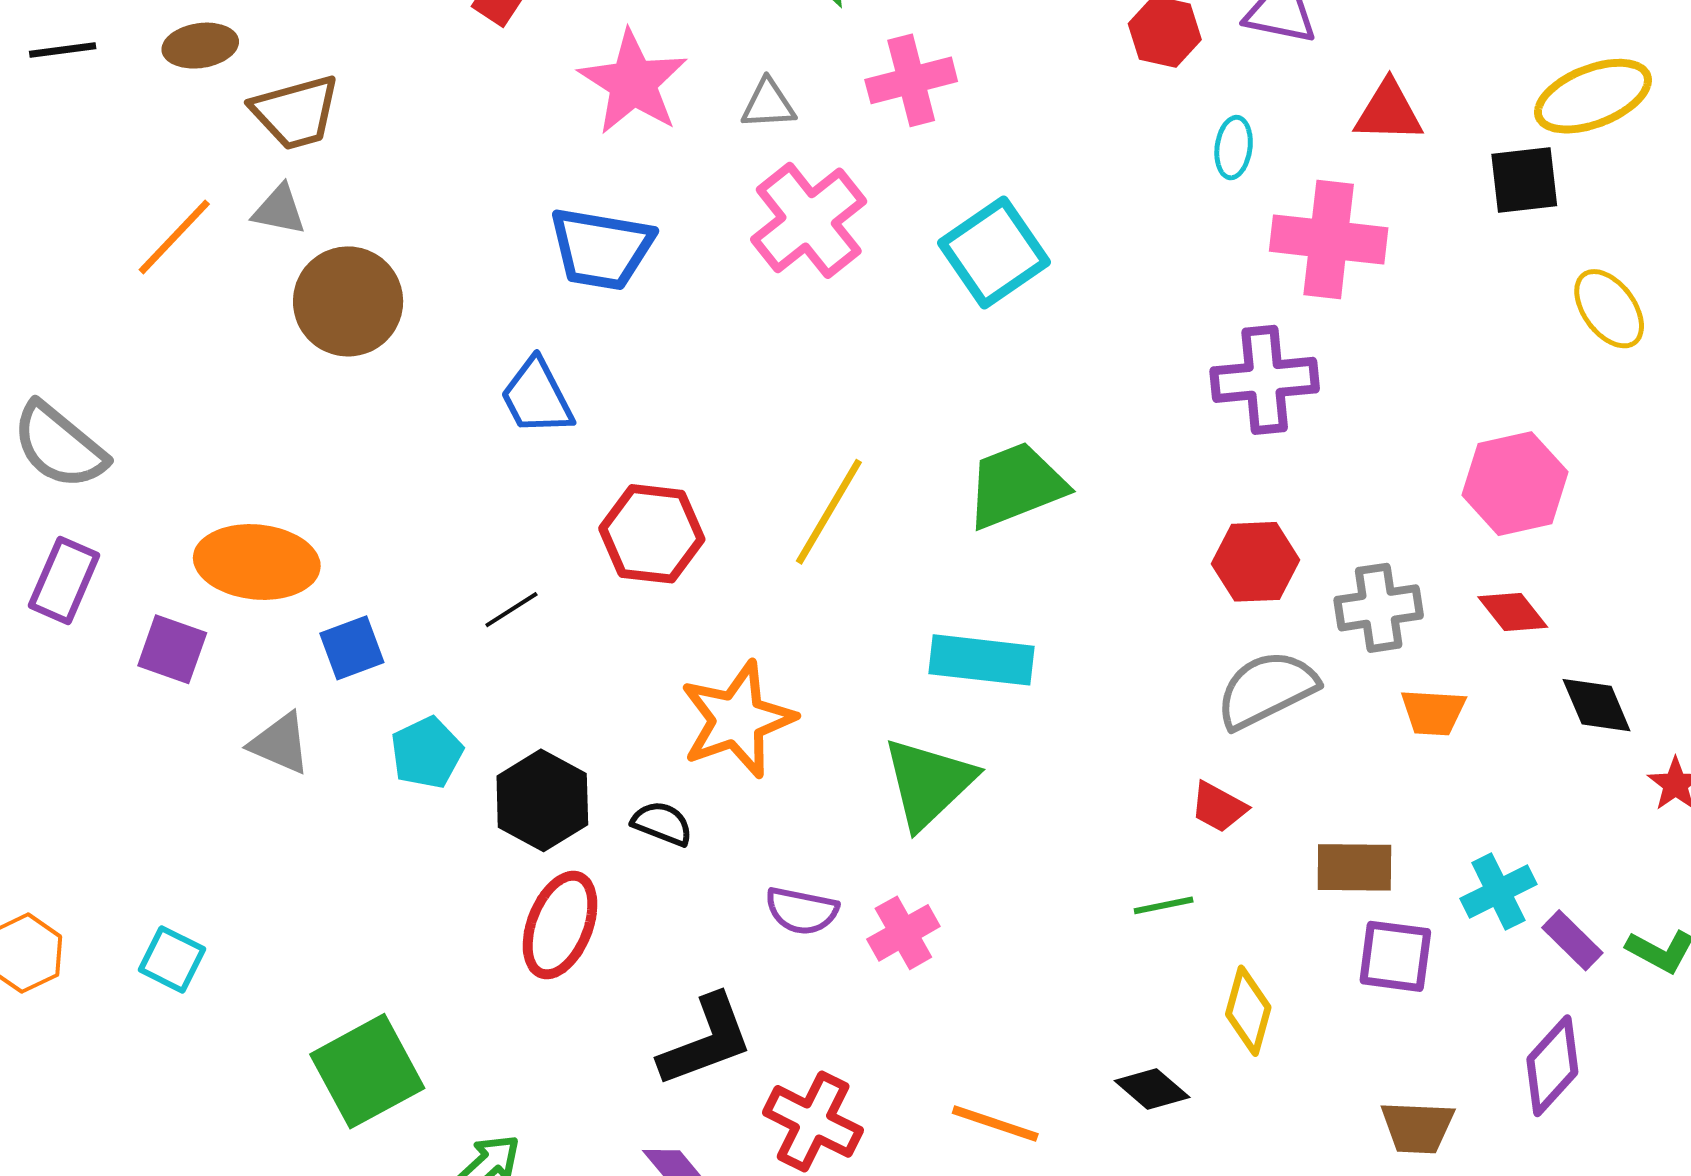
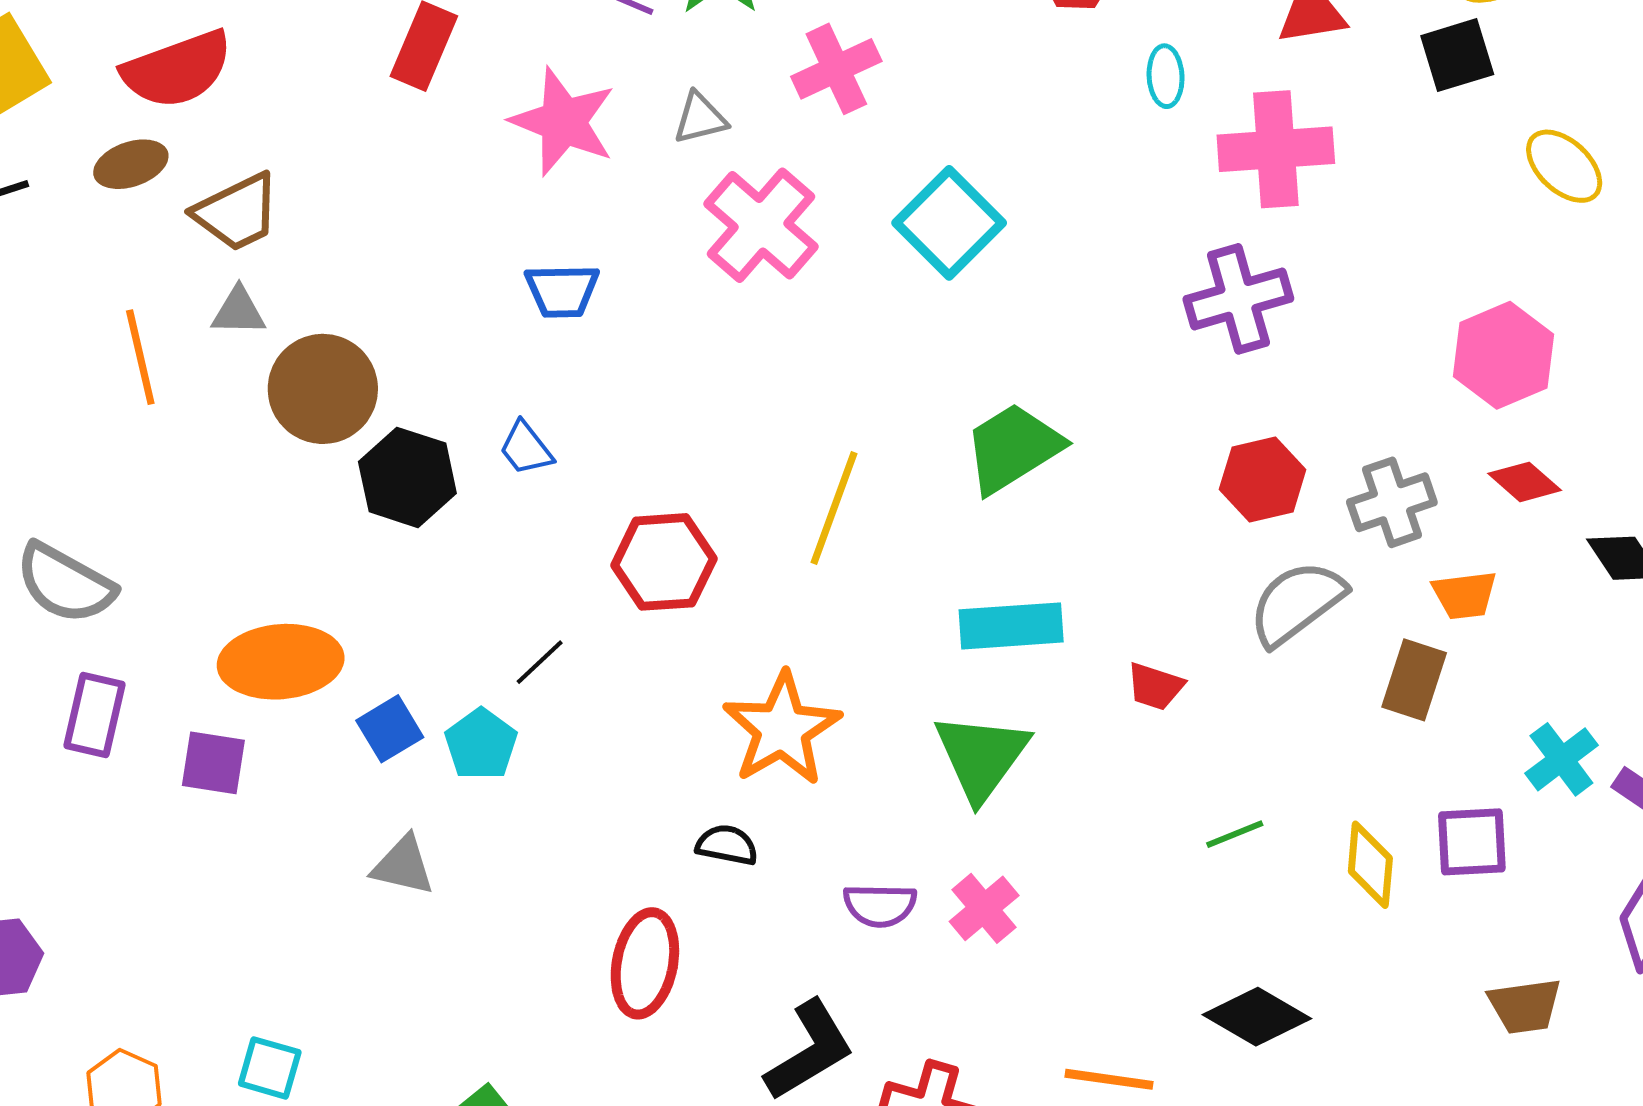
orange line: (174, 237) -> (140, 357), turned -46
blue trapezoid: (601, 249) -> (562, 291), size x0.7
blue trapezoid: (537, 397) -> (526, 448), size x0.7
gray triangle: (280, 743) -> (403, 866), moved
cyan pentagon: (427, 753) -> (481, 744), moved
black hexagon: (542, 800) -> (407, 477), moved
red trapezoid: (1219, 807) -> (1155, 686), moved
brown rectangle: (1354, 867) -> (1414, 680), moved, turned -62
yellow diamond: (1248, 1011) -> (1370, 865), moved
black diamond: (1152, 1089) -> (1257, 1017), size x1.4

